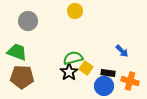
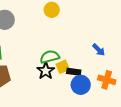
yellow square: (86, 68) -> (63, 67), turned 32
black rectangle: (108, 73) -> (74, 72), moved

